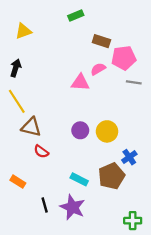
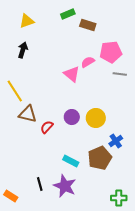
yellow triangle: (23, 31) -> (27, 21), moved
brown rectangle: (101, 41) -> (88, 25), moved
black arrow: (16, 68) -> (23, 50), moved
pink triangle: (80, 82) -> (72, 74), turned 36
red semicircle: (41, 151) -> (47, 127), moved, turned 96
orange rectangle: (18, 182) -> (11, 196), moved

